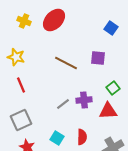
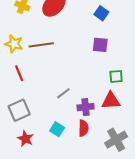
blue square: (111, 28) -> (101, 13), moved
brown line: (66, 63) -> (41, 45), moved, turned -35
green square: (113, 88) -> (116, 76), turned 32
purple cross: (84, 100) -> (86, 107), moved

